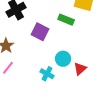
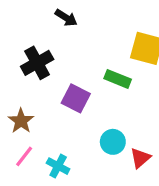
cyan cross: (47, 74) -> (58, 166), moved

